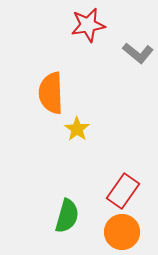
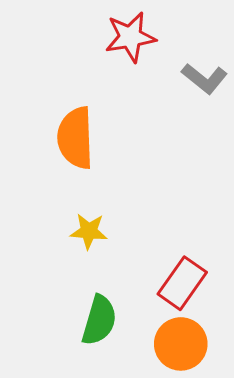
yellow star: (77, 129) -> (89, 231), moved, turned -30

